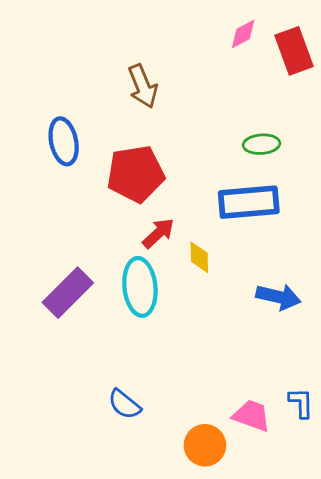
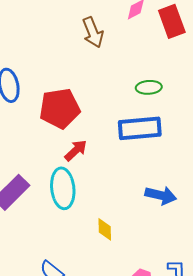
brown arrow: (143, 86) -> (93, 32), moved
yellow diamond: (199, 257) -> (105, 229), moved

